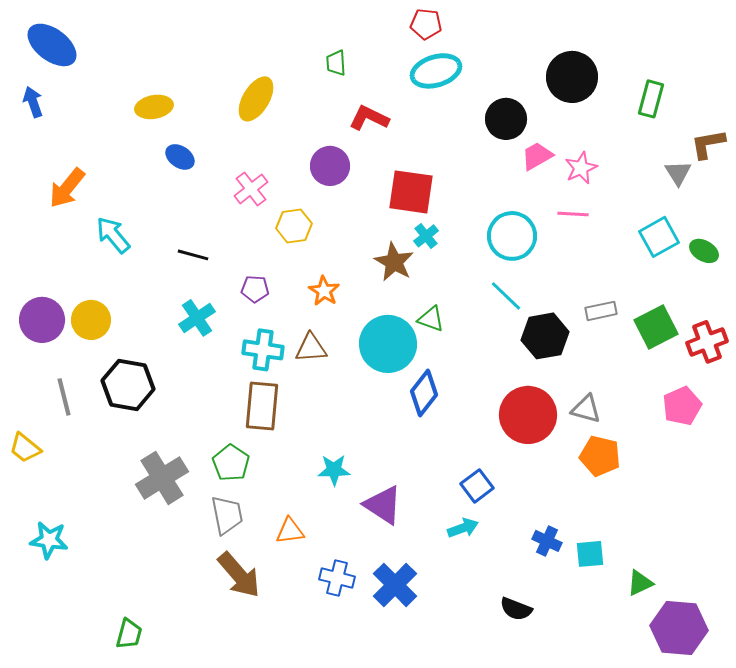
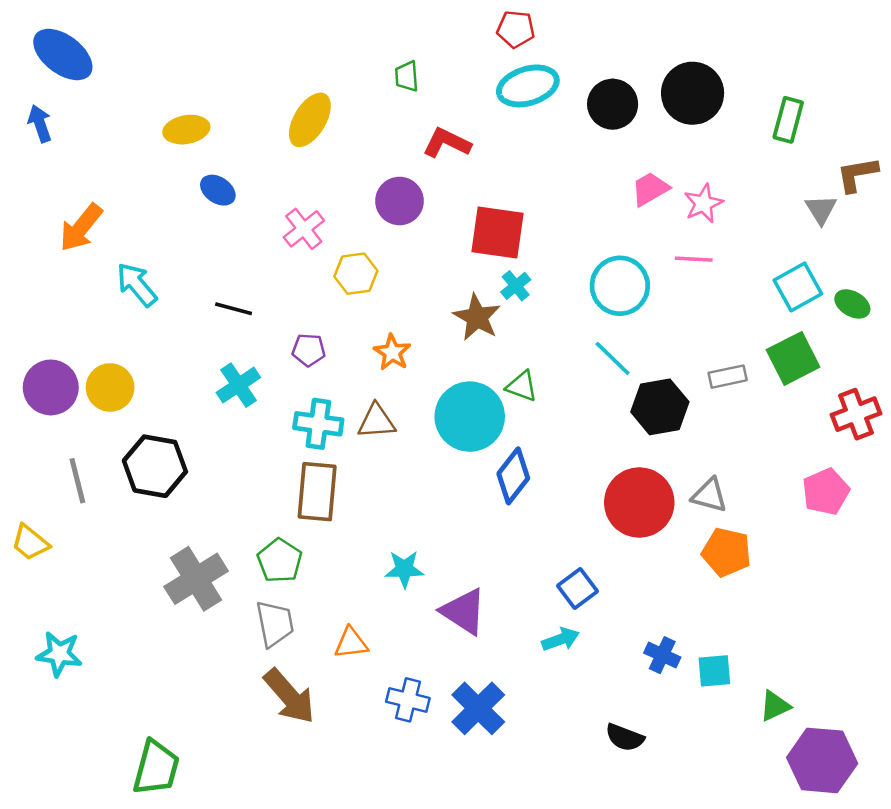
black circle: (506, 119) -> (613, 104), moved
green square: (656, 327) -> (793, 358), moved
green trapezoid: (129, 634) -> (156, 768), size x1.5

